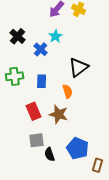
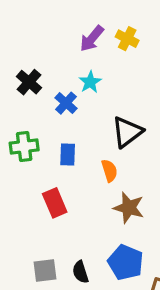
brown star: (59, 114) -> (129, 208), moved
gray square: (37, 140) -> (45, 270), moved

